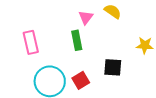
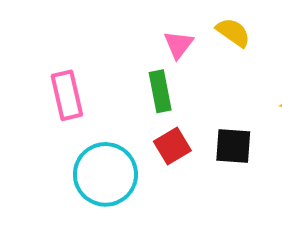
red square: (81, 80) -> (172, 146), moved

